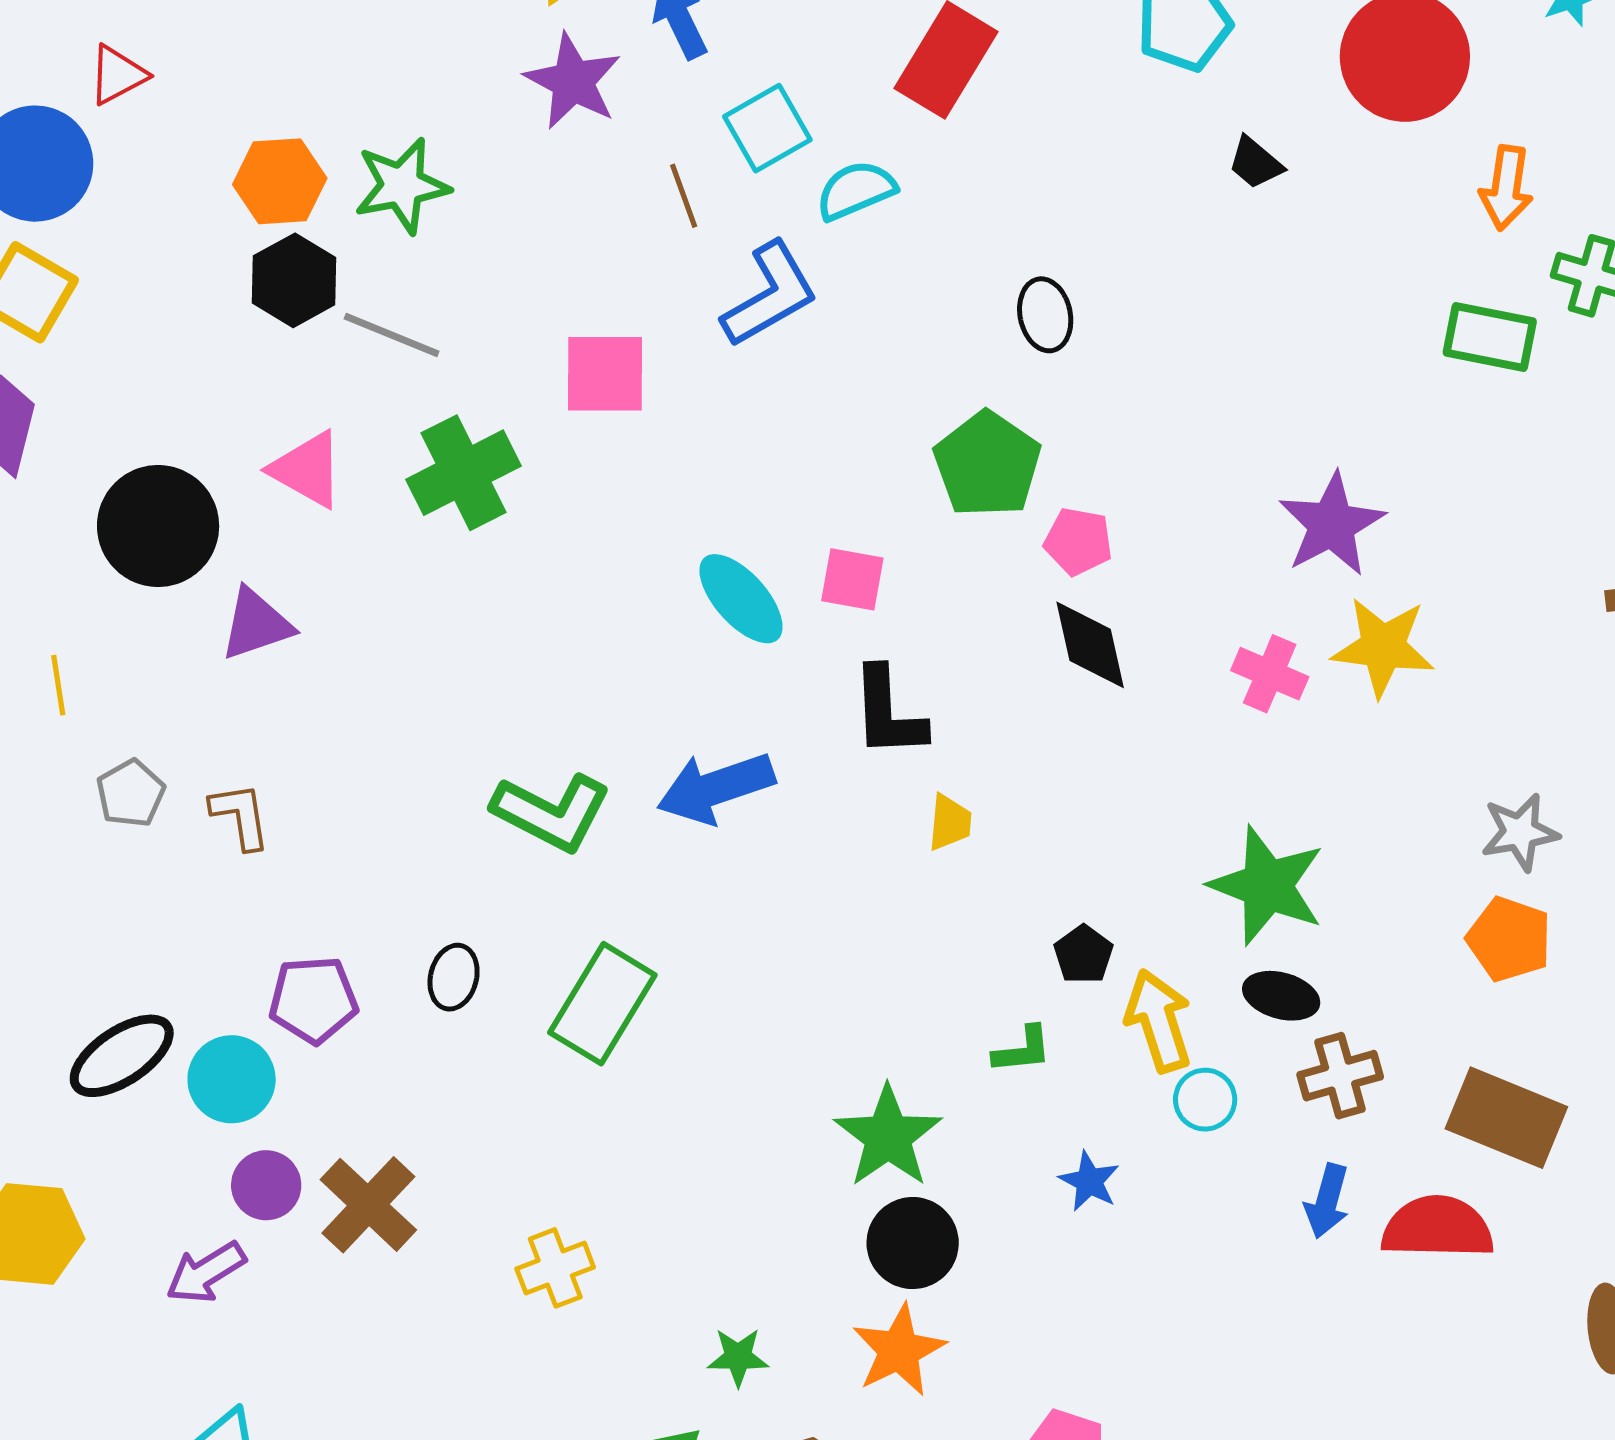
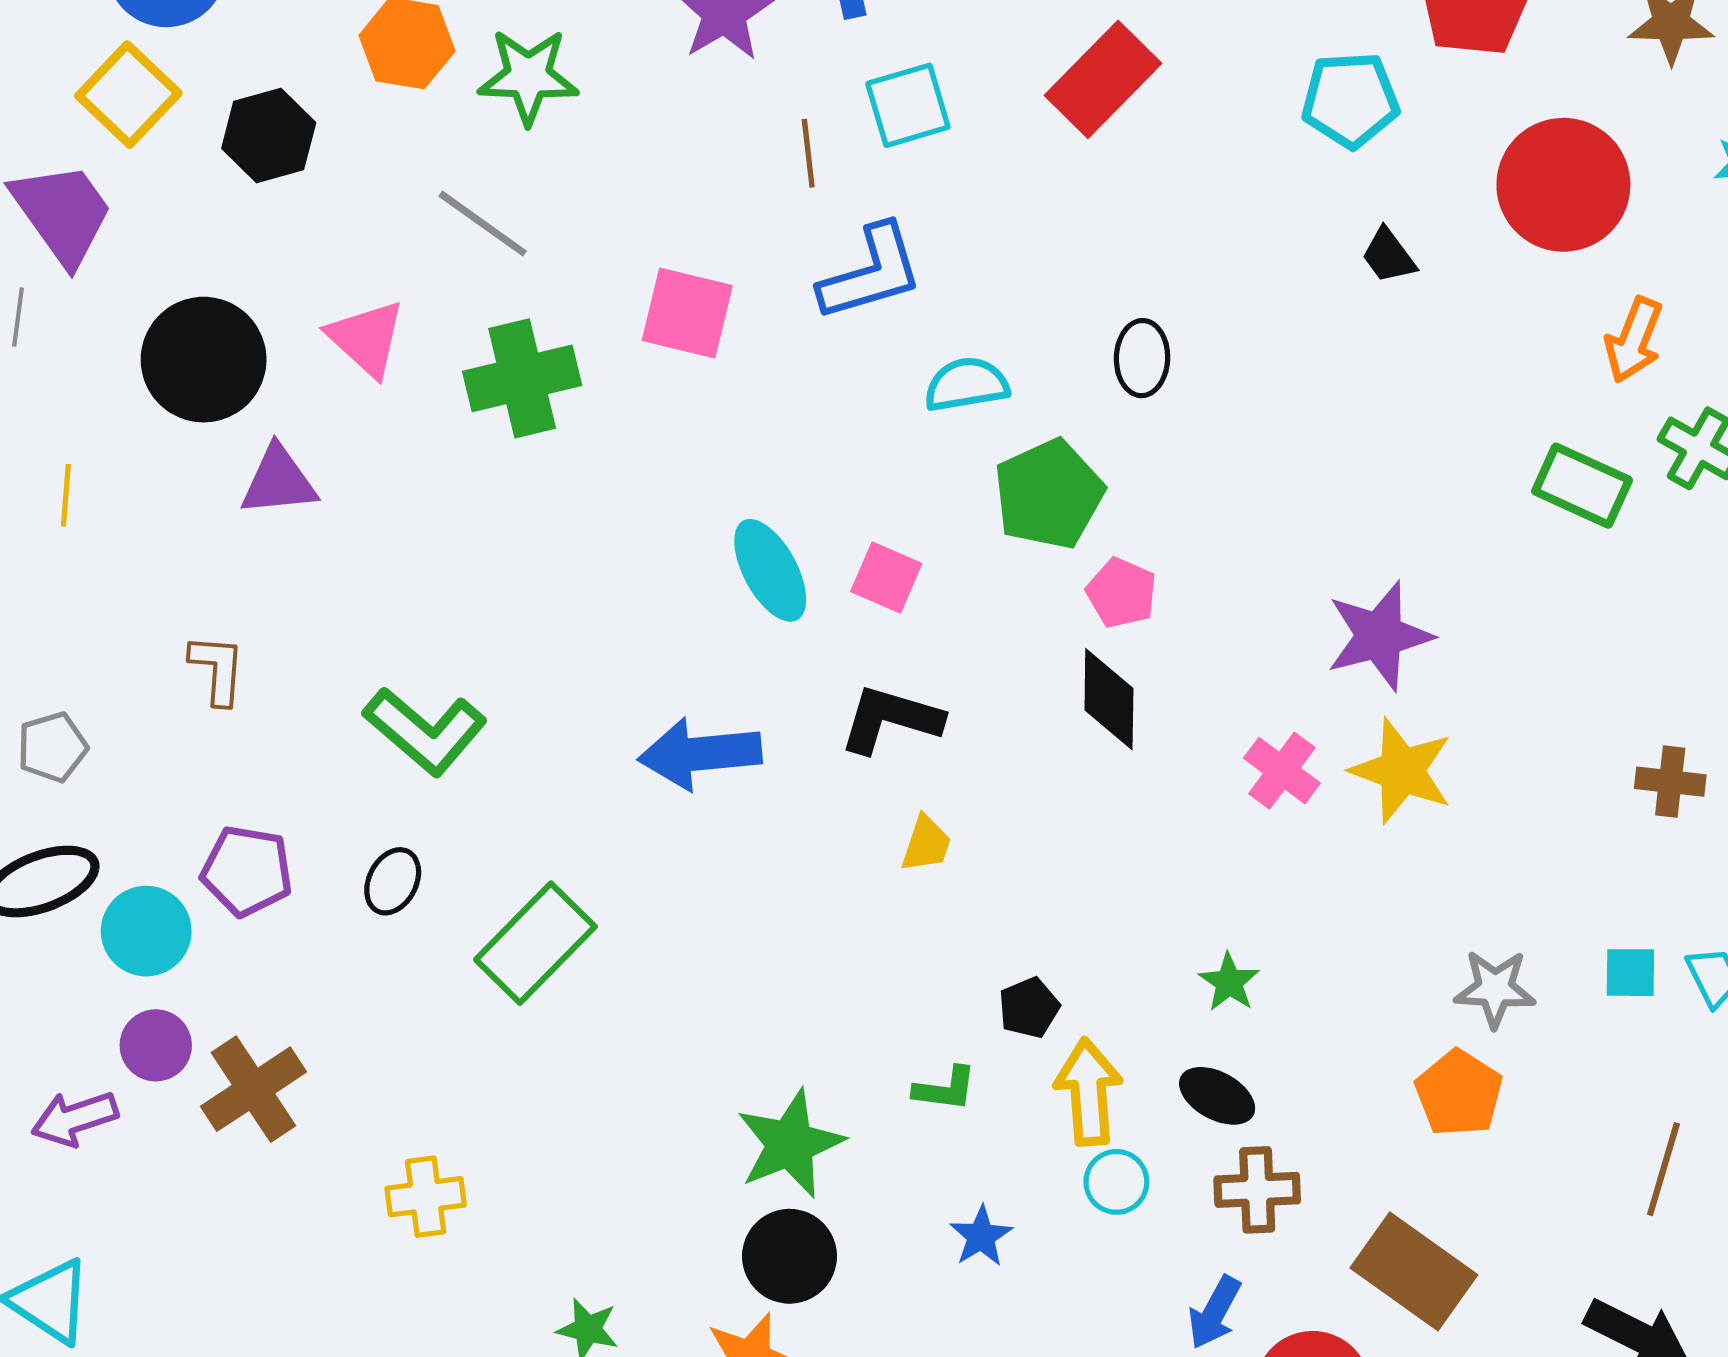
cyan semicircle: (856, 190) -> (966, 385), moved
black hexagon: (294, 280) -> (269, 136), moved
black L-shape: (888, 713) -> (891, 719), turned 96
gray pentagon: (131, 793) -> (52, 747), moved
green L-shape: (551, 812) -> (425, 731), moved
green star: (1267, 886) -> (1229, 982), size x0.5

